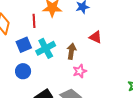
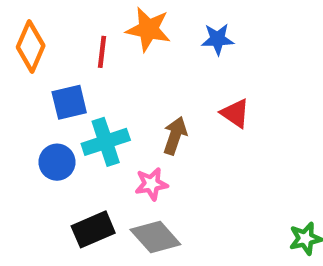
cyan cross: (46, 48) -> (106, 142), moved
pink star: (80, 71) -> (151, 184), moved

